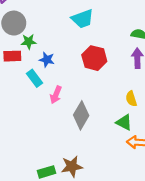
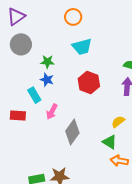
green star: (29, 42) -> (47, 62), moved
red rectangle: (12, 56) -> (18, 116), moved
yellow semicircle: (131, 99) -> (118, 122), turned 64

